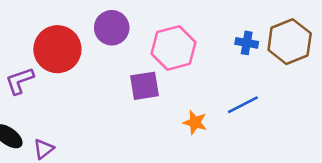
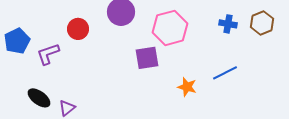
brown hexagon: (290, 42) -> (262, 23), size x0.7
red circle: (57, 49) -> (78, 29), size x0.6

